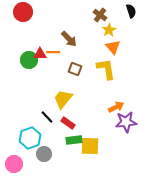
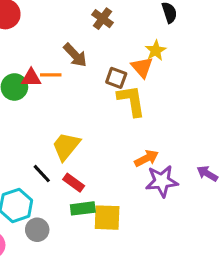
brown cross: (100, 15) -> (102, 19), moved
yellow star: (109, 30) -> (156, 51), moved
brown square: (75, 69) -> (116, 78), moved

